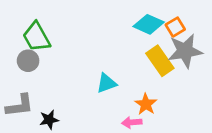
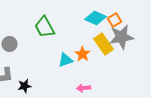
green trapezoid: (36, 37) -> (44, 27), moved
orange star: (146, 104) -> (82, 54), moved

